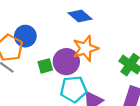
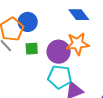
green square: (45, 66) -> (32, 49), moved

